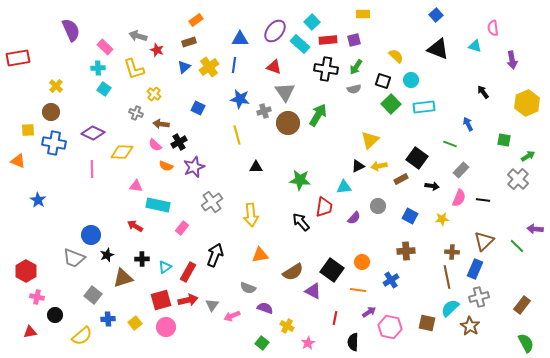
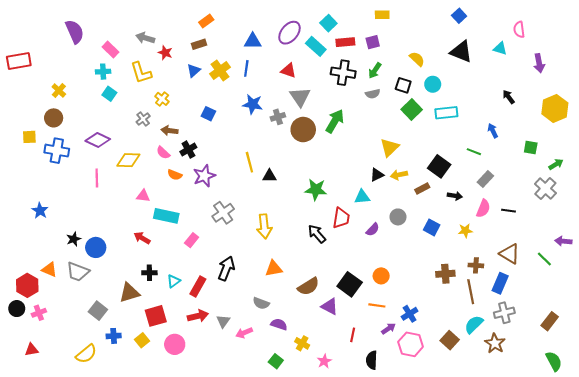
gray cross: (136, 113) -> (143, 119), turned 32
yellow line: (237, 135) -> (249, 162), moved
orange triangle: (18, 161) -> (49, 270), moved
brown triangle: (484, 241) -> (510, 254), turned -45
brown cross: (406, 251) -> (445, 274), moved
black star: (107, 255) -> (74, 239), moved
blue cross: (391, 280) -> (410, 314), moved
pink cross: (37, 297) -> (39, 313), turned -32
red square: (161, 300) -> (156, 316), moved
black circle: (55, 315) -> (17, 309), moved
brown square: (427, 323) -> (450, 340), turned 30

